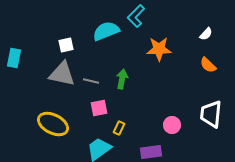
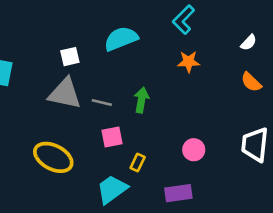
cyan L-shape: (136, 16) -> (184, 20), moved
orange star: (159, 49) -> (189, 62), size x0.7
pink circle: (172, 125) -> (194, 150), moved

